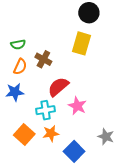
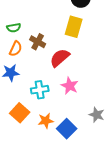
red semicircle: (58, 87) -> (60, 58), moved
orange star: (51, 133) -> (46, 121), moved

